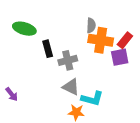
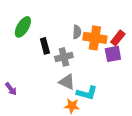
gray semicircle: (91, 25) -> (77, 32), moved
green ellipse: (24, 29) -> (23, 27), turned -75

